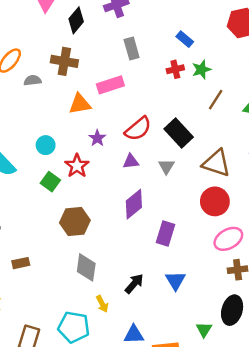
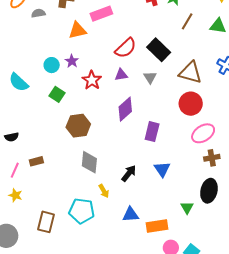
purple star: (97, 138) -> (72, 61), moved
red star: (77, 166) -> (92, 80), moved

